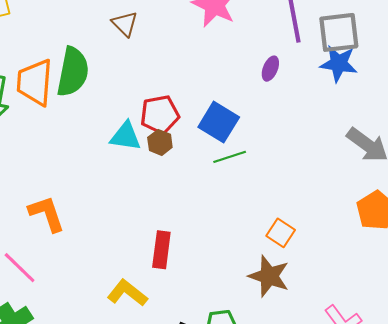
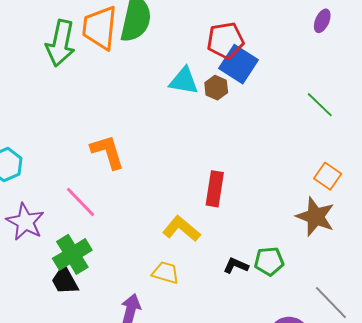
red pentagon: (160, 115) -> (225, 40), moved
blue square: (219, 122) -> (239, 64), moved
green line: (230, 157) -> (320, 105), moved, turned 60

